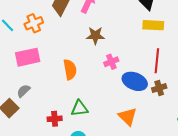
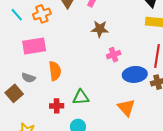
orange semicircle: (70, 69) -> (55, 71), moved
blue ellipse: (135, 81) -> (135, 74), turned -30
gray semicircle: (23, 91) -> (29, 78), turned -120

